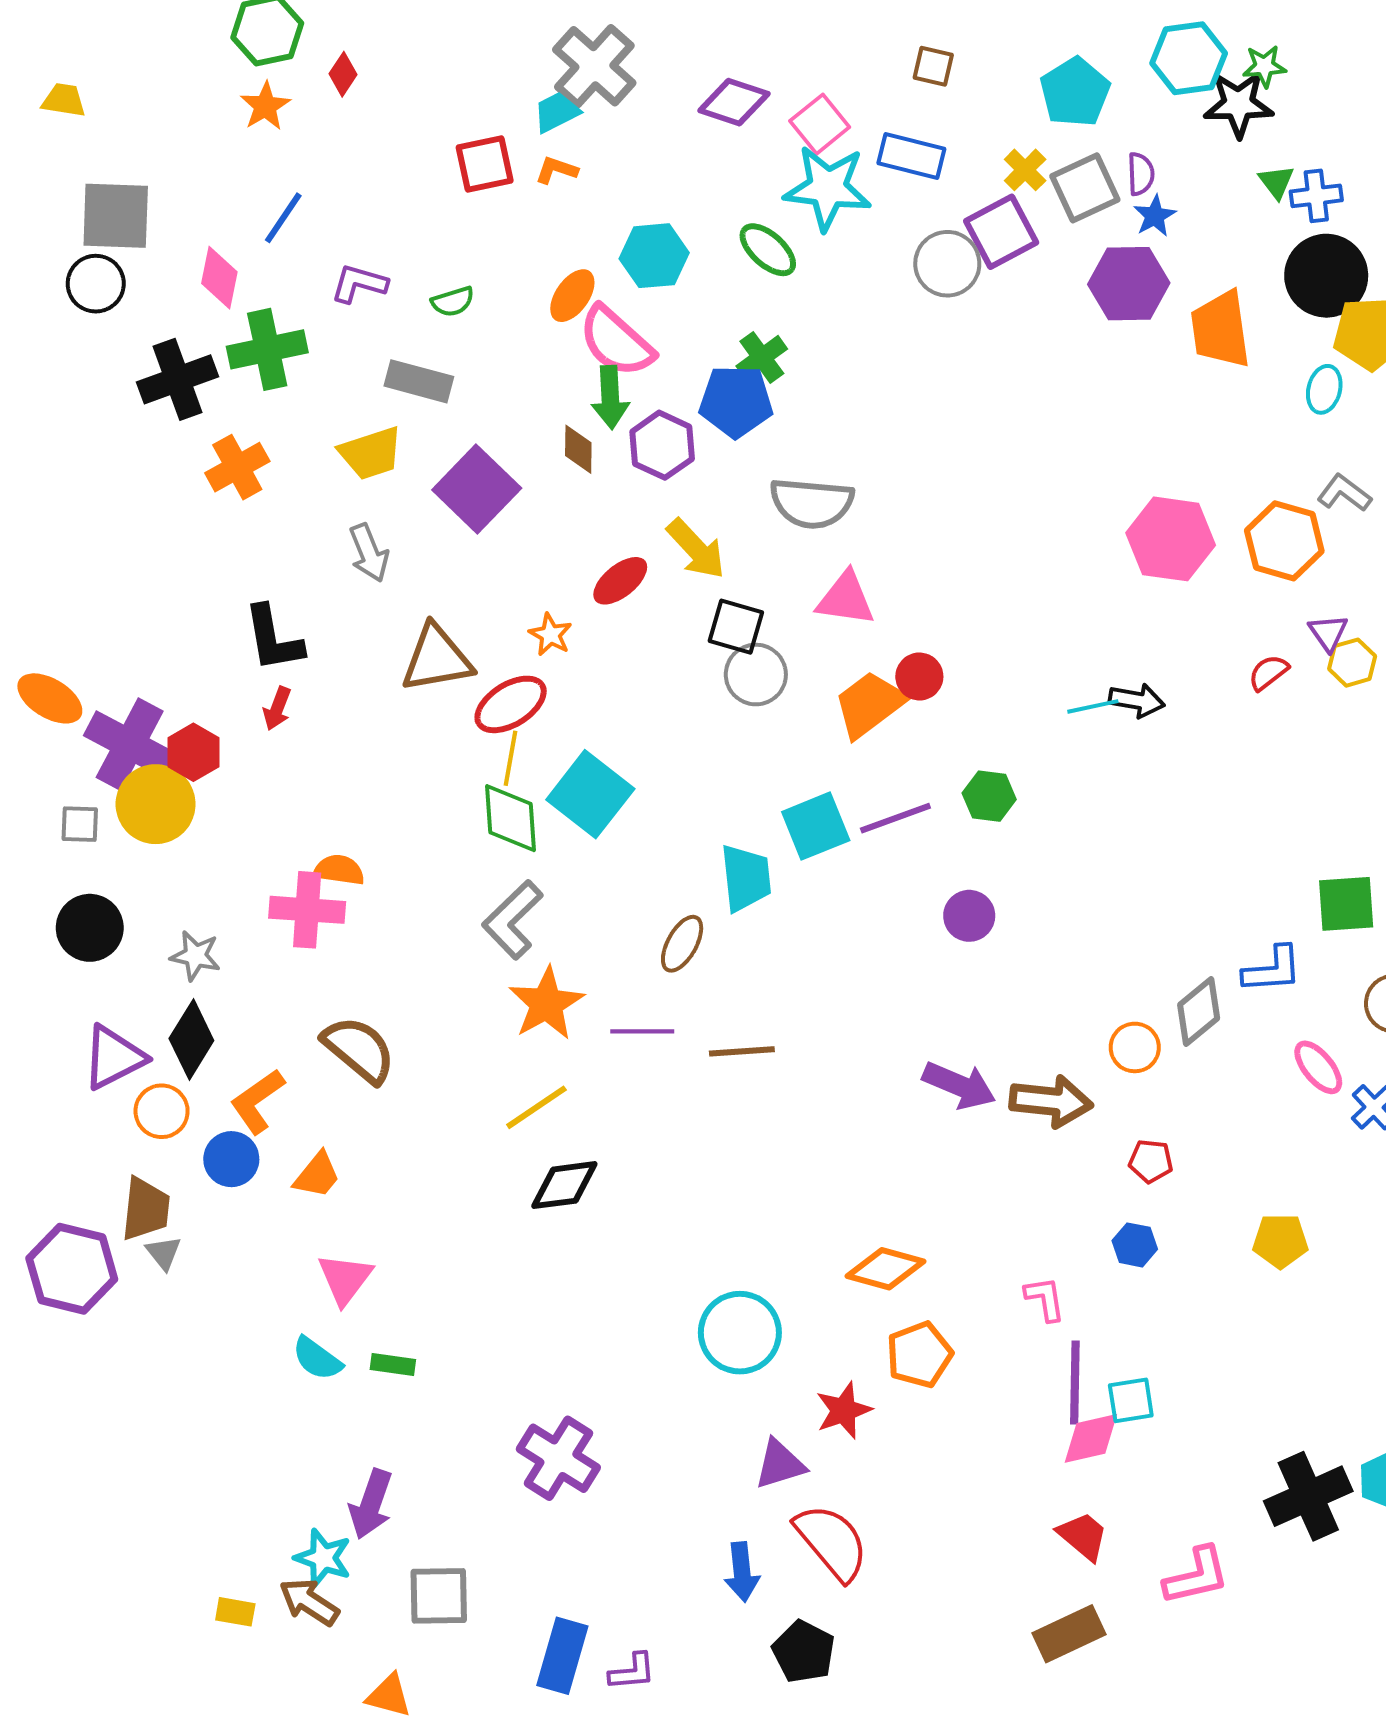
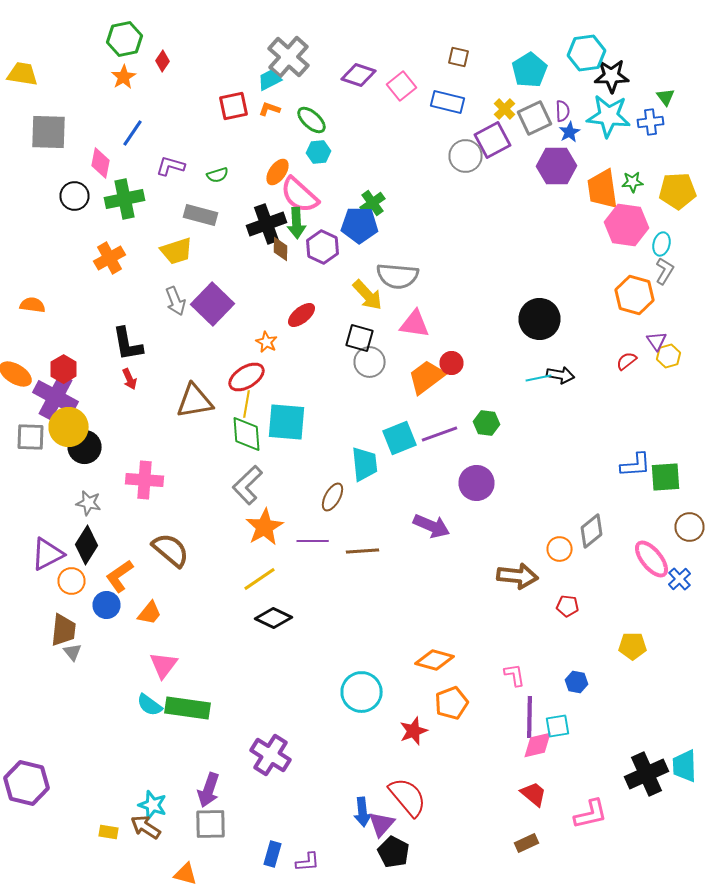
green star: (1264, 66) -> (632, 182), moved
yellow trapezoid: (64, 100) -> (22, 74), size x1.4
green triangle: (1276, 182) -> (666, 97), moved
cyan star: (828, 188) -> (608, 116), moved
green ellipse: (768, 250) -> (312, 120), moved
cyan hexagon: (654, 256) -> (318, 152), size x0.7
black circle: (1326, 276) -> (540, 319), moved
black circle: (96, 284) -> (74, 196), moved
black cross: (177, 379) -> (266, 224), moved
cyan ellipse: (1324, 389) -> (662, 244), moved
purple square: (477, 489) -> (212, 304), moved
gray L-shape: (1344, 493) -> (664, 271), turned 84
pink hexagon: (1171, 539) -> (626, 225), moved
yellow arrow: (696, 549) -> (368, 295), moved
brown triangle: (437, 659) -> (194, 401), moved
red arrow: (277, 708) -> (130, 379), turned -45
red hexagon: (193, 752) -> (64, 369), moved
cyan square: (590, 794) -> (286, 422), turned -33
gray square: (80, 824) -> (30, 437), size x1.4
orange semicircle: (339, 870) -> (32, 305), moved
purple circle: (969, 916) -> (476, 483), size x1.4
black circle: (90, 928) -> (84, 447), moved
blue L-shape: (1272, 970) -> (636, 465), moved
pink ellipse: (1318, 1067) -> (652, 559), size x1.4
purple arrow: (959, 1085) -> (432, 526), moved
black diamond: (564, 1185) -> (274, 618), turned 33
blue hexagon: (1135, 1245) -> (576, 682), moved
purple hexagon: (72, 1269) -> (26, 783), moved
green rectangle: (393, 1365) -> (188, 708), size x2.0
purple triangle: (780, 1464) -> (382, 824), moved, turned -32
purple arrow: (371, 1504) -> (208, 790), moved
brown rectangle: (1069, 1634) -> (526, 843), size x0.7
blue rectangle: (562, 1656) -> (272, 854), size x0.7

